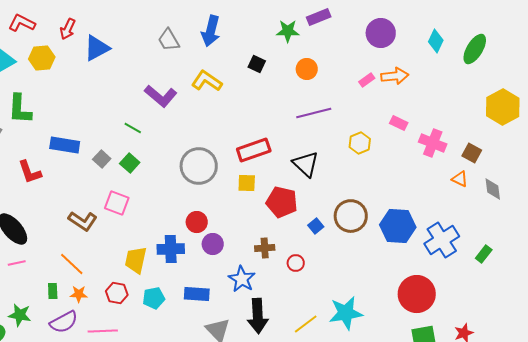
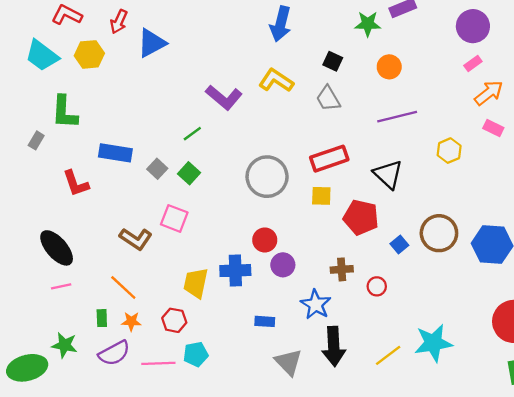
gray trapezoid: (169, 40) -> (328, 99), moved
orange arrow: (395, 76) -> (489, 93), moved, turned -32
pink rectangle: (367, 80) -> (473, 63), moved
green line: (133, 128) -> (192, 134), turned -66
blue rectangle: (197, 294) -> (265, 321), size x0.7
cyan pentagon: (154, 298) -> (196, 354), moved

